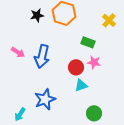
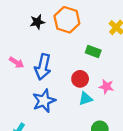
pink star: (94, 62) -> (106, 87), moved
blue star: (45, 99) -> (44, 101), moved

